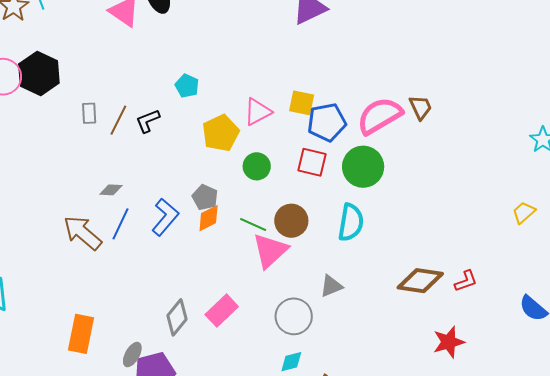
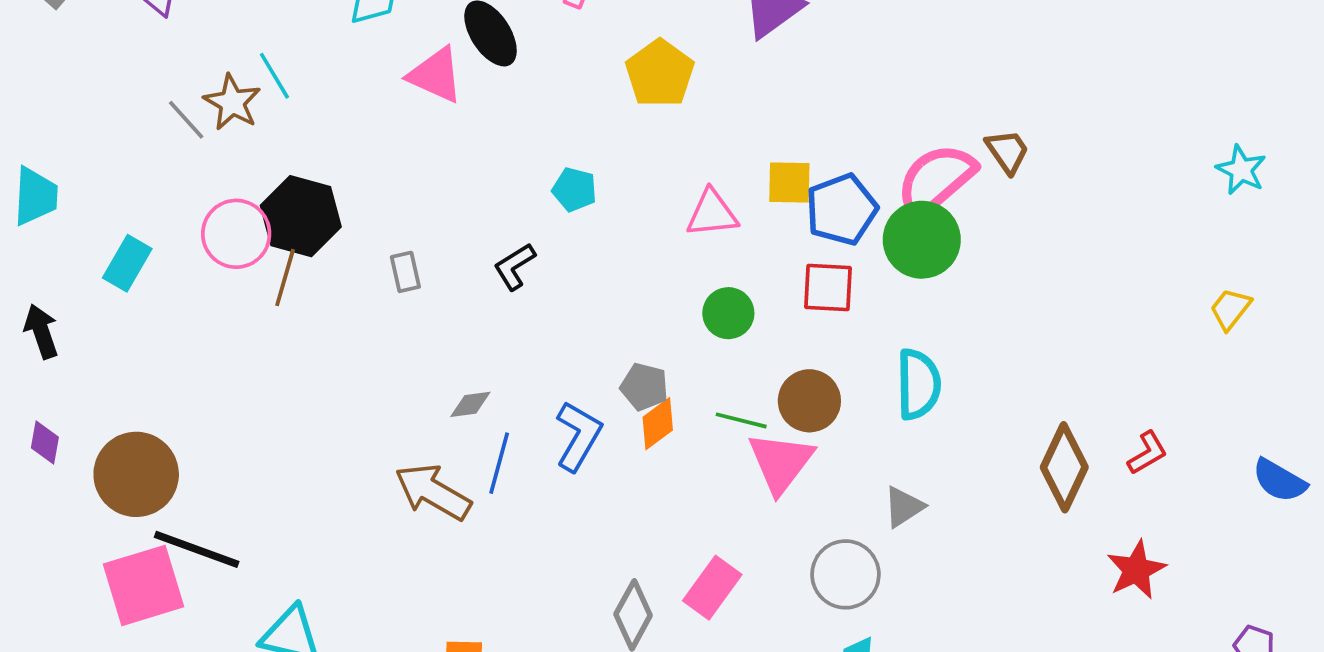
pink triangle: (258, 112) -> (712, 213), turned 32
brown line: (118, 120) -> (285, 278), moved
yellow pentagon: (221, 133) -> (660, 73), moved
green circle: (363, 167) -> (922, 240), moved
brown diamond: (420, 281) -> (1064, 467), turned -63

